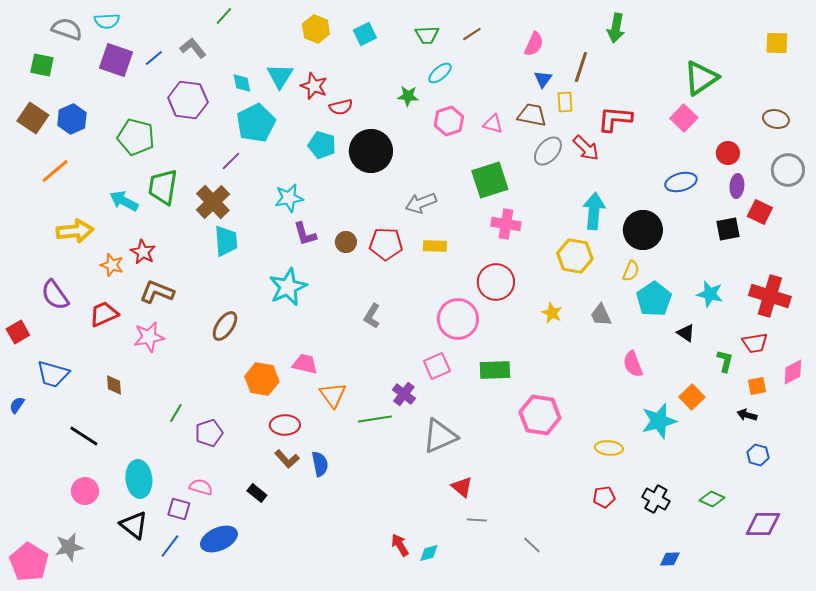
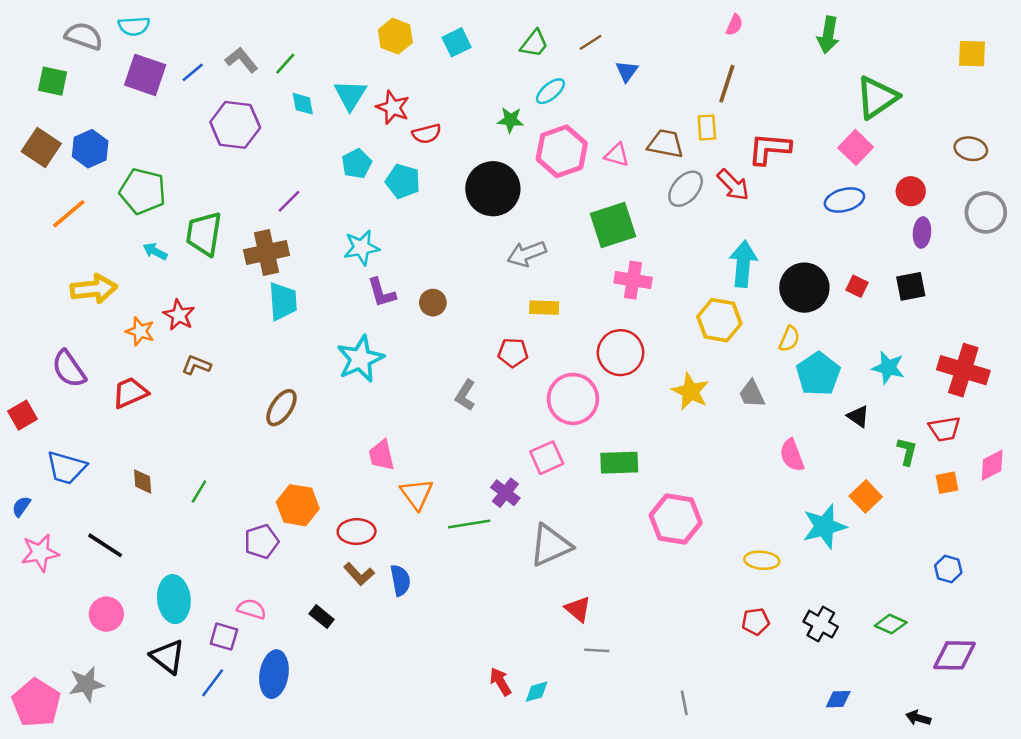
green line: (224, 16) -> (285, 64), moved
green arrow: (616, 28) -> (828, 35), moved
green trapezoid: (427, 35) -> (534, 44), turned -50
pink semicircle: (534, 44) -> (734, 25), moved, size x0.7
blue triangle: (543, 79) -> (627, 71), moved
pink hexagon: (449, 121) -> (562, 151), size x1.4
cyan pentagon: (256, 123) -> (357, 164), moved, size x0.6
green pentagon: (136, 137) -> (143, 191), moved
black circle: (371, 151) -> (493, 189), moved
blue ellipse: (681, 182) -> (844, 200), moved
cyan arrow: (124, 201) -> (155, 251), size x0.7
brown cross: (213, 202) -> (266, 253), turned 32
red square: (760, 212) -> (857, 286), moved, size x0.7
red pentagon: (386, 244) -> (513, 353), moved, size x0.7
brown L-shape: (157, 292) -> (196, 365), size x0.7
yellow star: (552, 313) -> (691, 391), size x1.4
pink star: (149, 337) -> (40, 553), moved
pink trapezoid: (305, 364) -> (382, 455), turned -116
orange hexagon: (262, 379) -> (298, 505), moved
green line: (176, 413) -> (199, 491), moved
black arrow: (747, 415) -> (918, 718), moved
blue ellipse: (219, 539) -> (274, 674), turned -57
gray line: (532, 545) -> (684, 703), moved, turned 36

